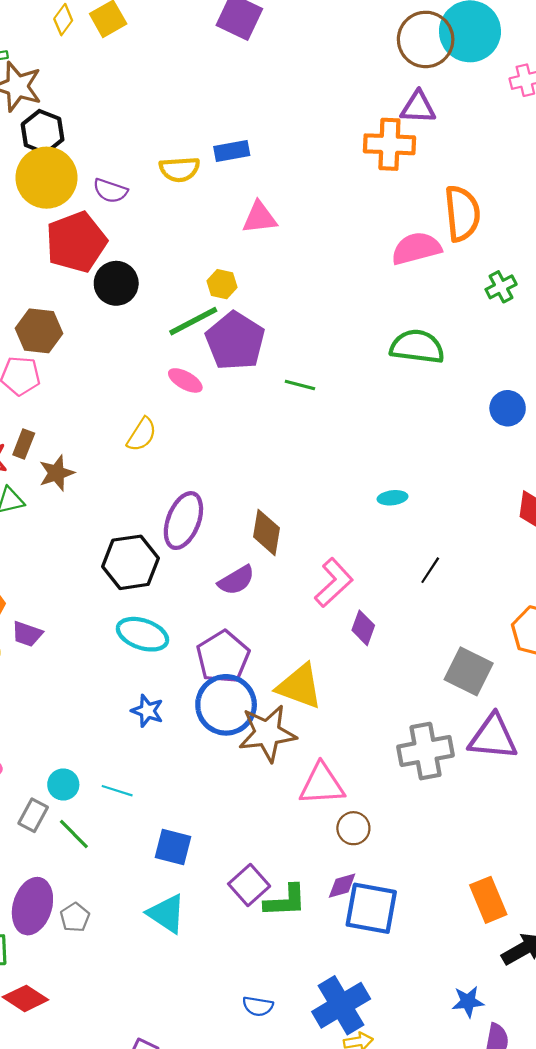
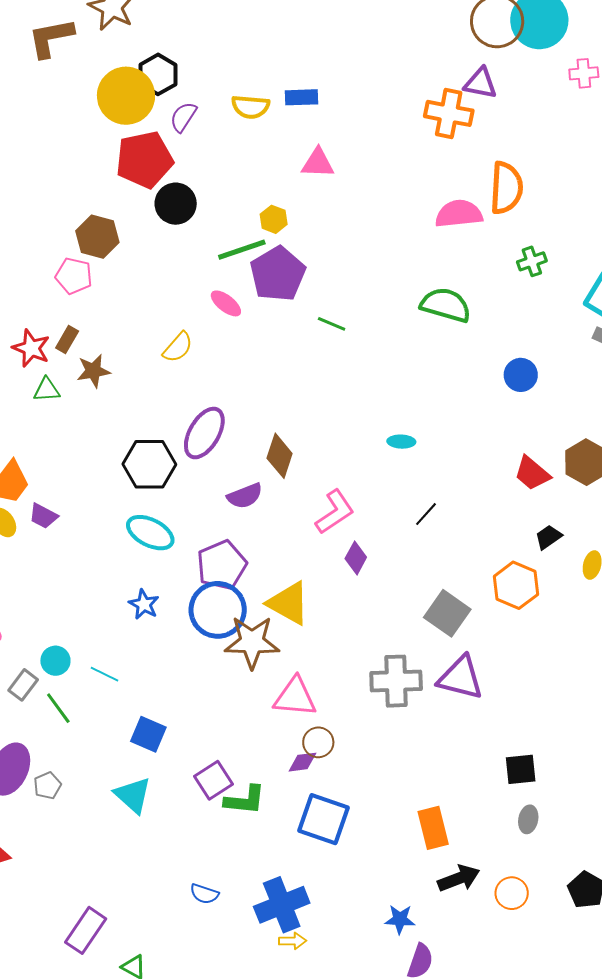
black hexagon: (43, 132) -> (158, 74), moved
purple semicircle: (110, 191) -> (183, 117), turned 96
purple diamond: (342, 886) -> (302, 762), moved

